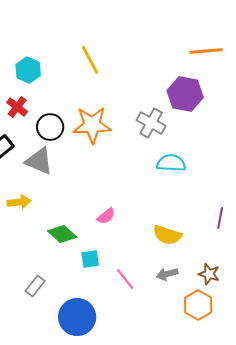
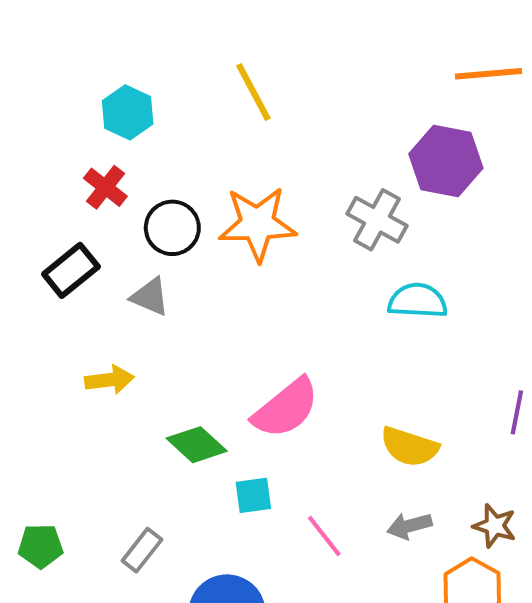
gray triangle: (39, 161) -> (150, 297), size x0.7
pink semicircle: (106, 216) -> (286, 408), size x1.8

